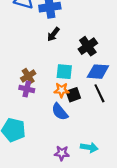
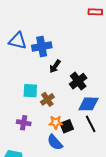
black arrow: (53, 34) -> (55, 66), moved
cyan square: (64, 72) -> (30, 91), moved
brown cross: (28, 76) -> (47, 99), moved

